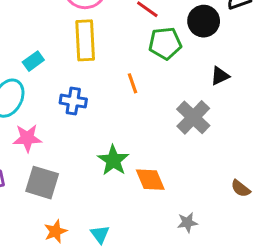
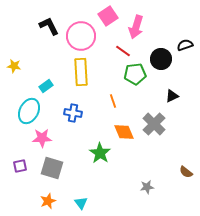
orange diamond: (150, 180) -> (124, 132), moved
gray star: (187, 223) -> (147, 187), moved
orange star: (56, 231) -> (48, 201), moved
cyan triangle: (100, 234) -> (81, 203), moved

